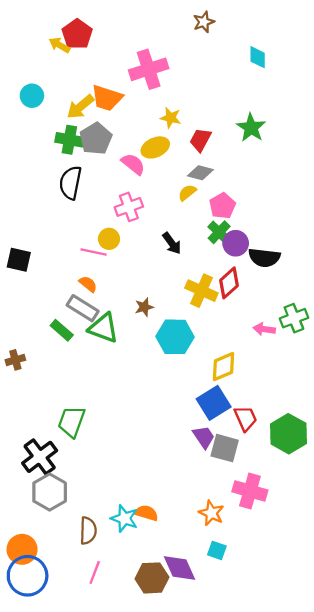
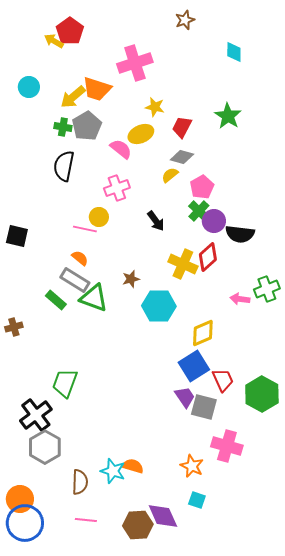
green cross: (69, 140) -> (63, 127), size x0.7
pink line: (95, 572) -> (86, 520), turned 75

